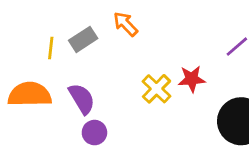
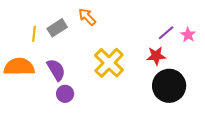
red star: (192, 79) -> (156, 56), moved
yellow cross: (157, 89) -> (109, 63), size x1.4

